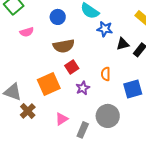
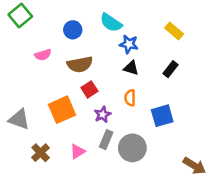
pink semicircle: (27, 32) -> (43, 55), moved
black triangle: (123, 44) -> (131, 68), moved, turned 32
brown cross: (28, 111) -> (41, 153), moved
gray rectangle: (83, 130) -> (106, 140), moved

